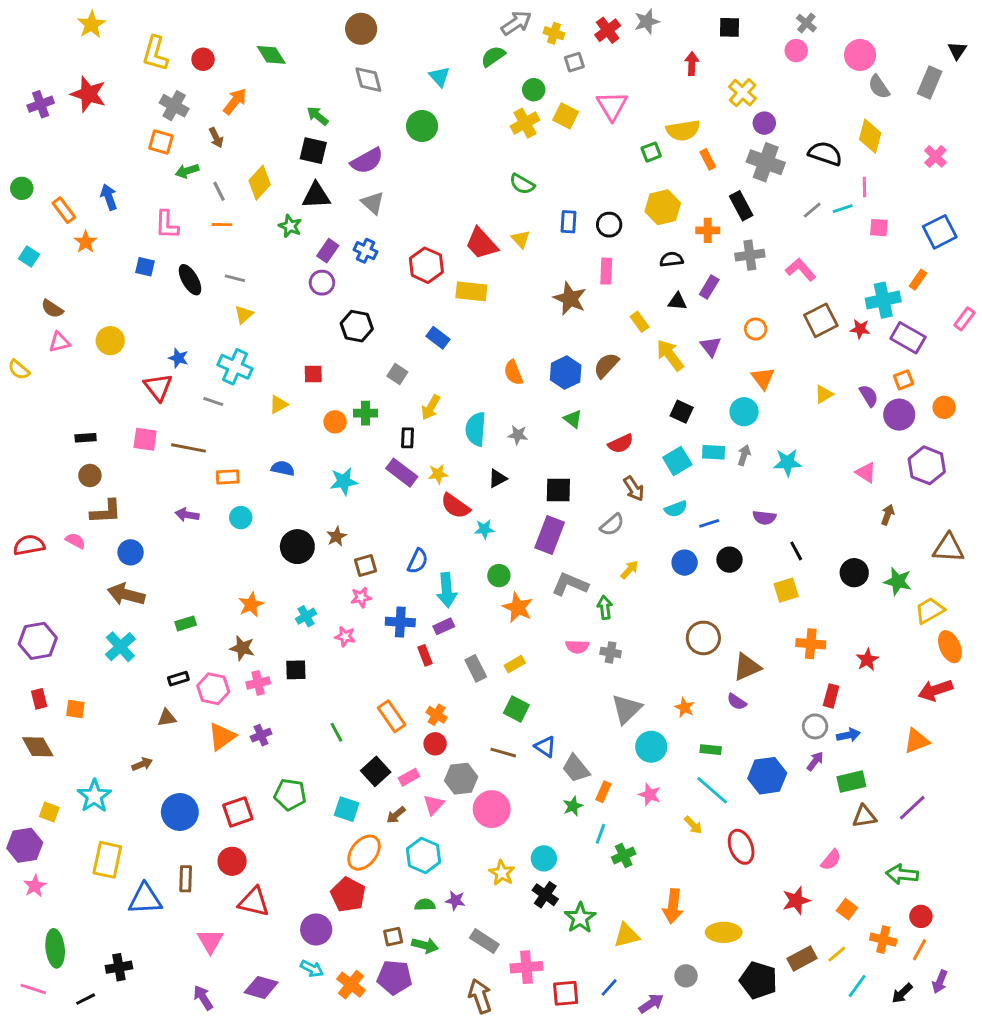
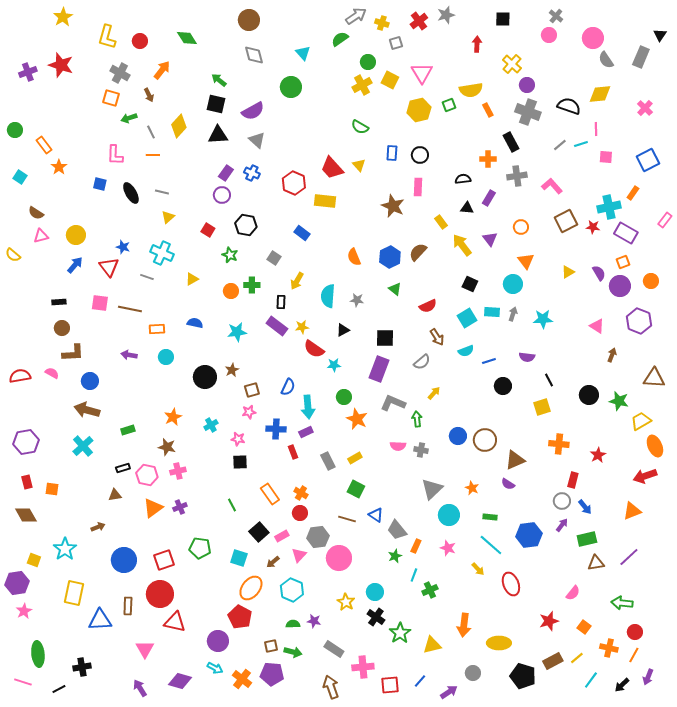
yellow diamond: (870, 136) -> (600, 94), turned 70
blue arrow: (109, 197) -> (75, 265), moved, turned 60
yellow hexagon: (663, 207) -> (419, 110), moved
green star: (290, 226) -> (230, 255), moved
red square: (313, 374) -> (208, 230), moved, turned 32
blue circle: (685, 563) -> (458, 436), moved
black square: (296, 670) -> (240, 462), moved
blue arrow: (848, 735) -> (585, 507), turned 63
red circle: (232, 861) -> (160, 594), size x1.4

